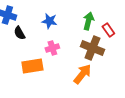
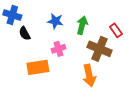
green arrow: (88, 21) -> (82, 25), moved
orange arrow: (82, 74) -> (89, 76), turned 130

